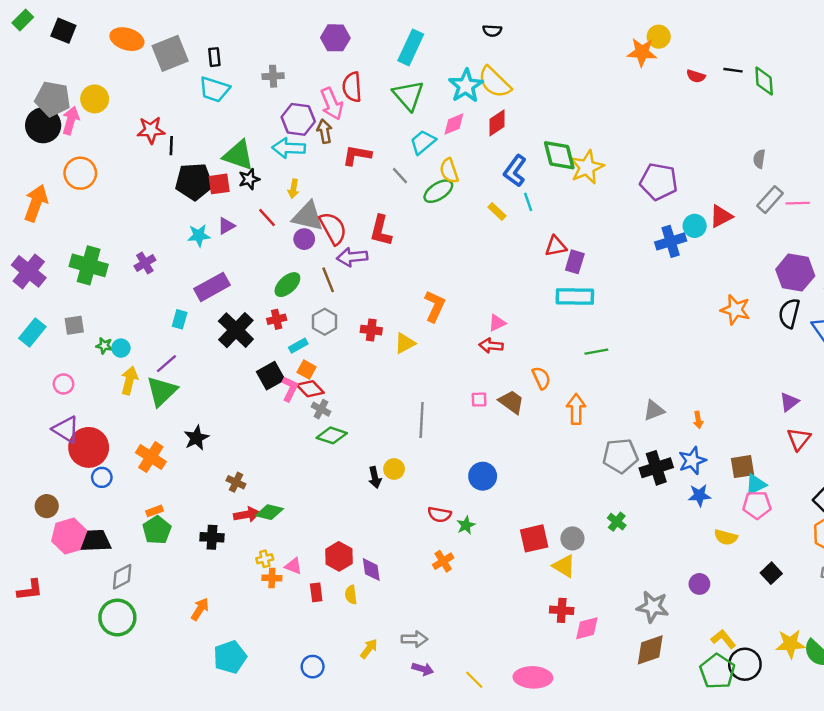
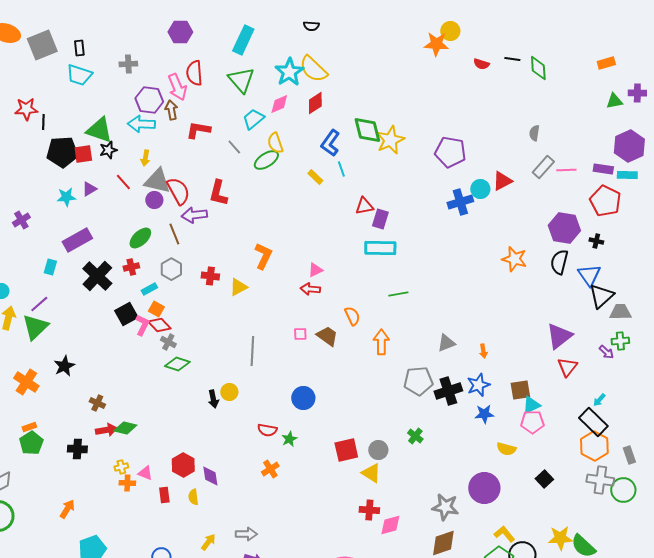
purple triangle: (789, 402) -> (559, 336), size x1.6
purple circle: (699, 584) -> (484, 488), size x1.8

